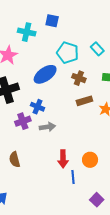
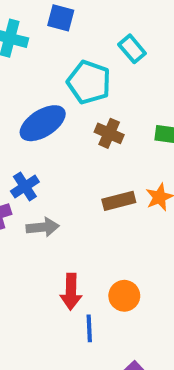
cyan rectangle: (97, 49) -> (132, 49), moved
brown rectangle: (84, 101) -> (119, 201), moved
blue cross: (38, 107) -> (25, 187), turned 32

